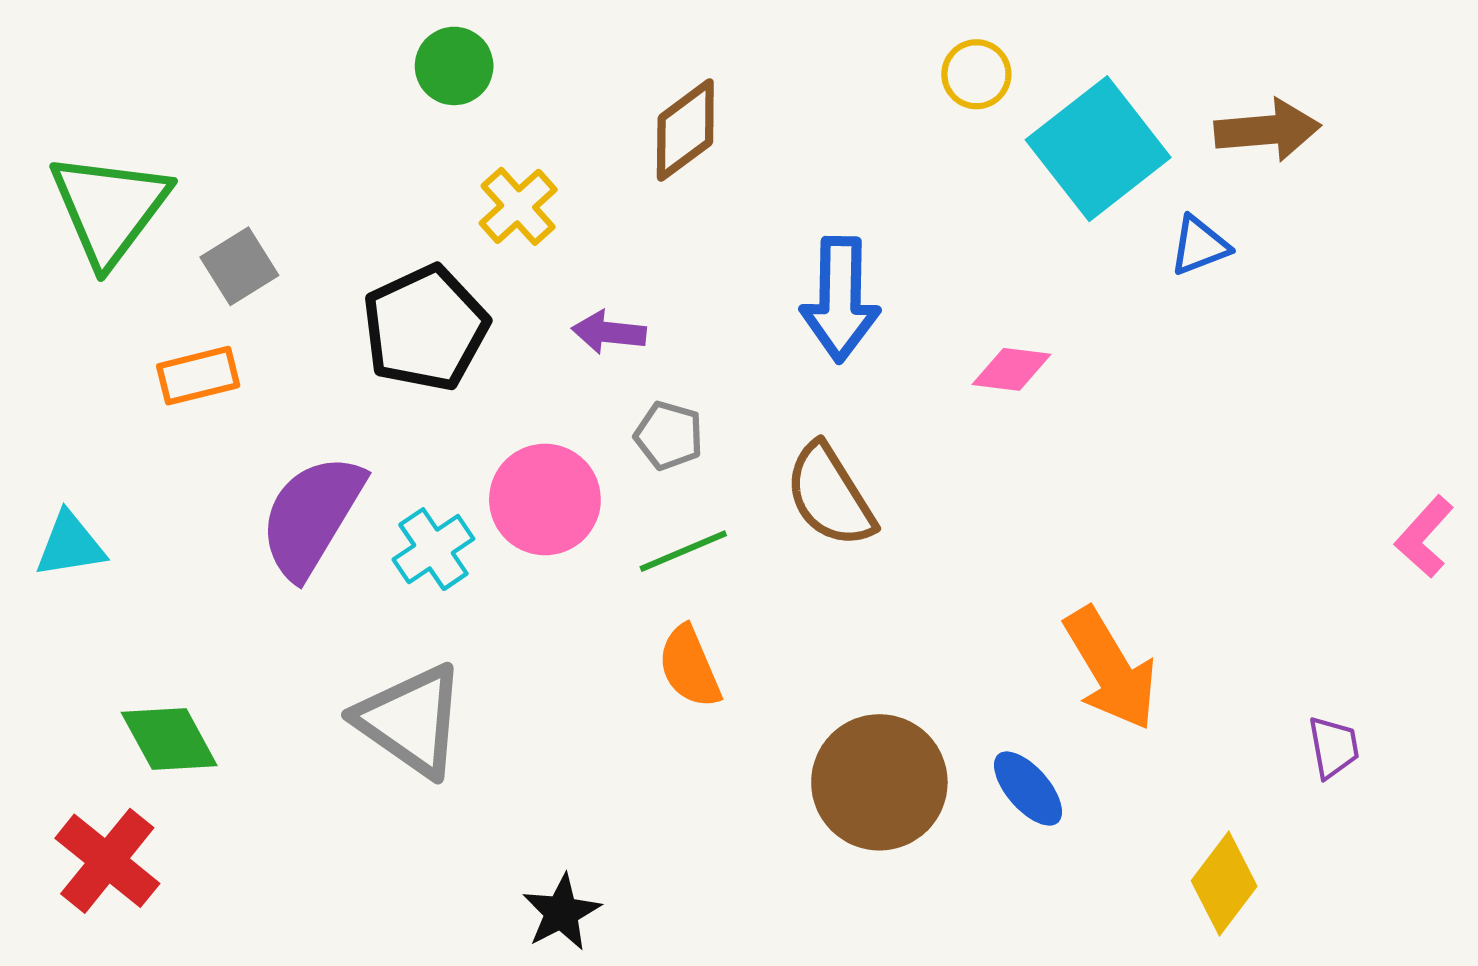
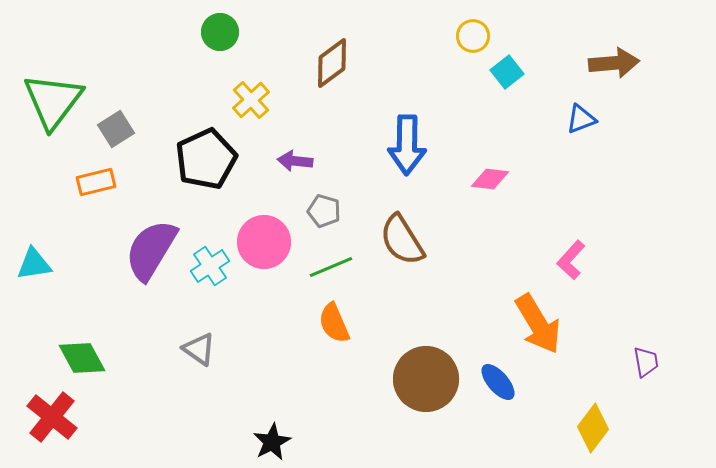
cyan square: (1098, 149) -> (507, 72), moved, size x0.5
pink L-shape: (1424, 537) -> (571, 260), moved
gray triangle: (411, 720) -> (199, 349), size x0.6

